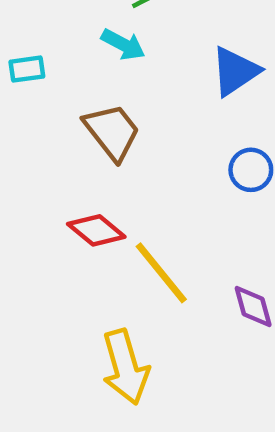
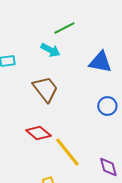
blue triangle: (235, 71) -> (100, 62), turned 45

